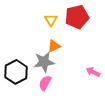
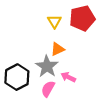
gray star: (44, 62) -> (47, 66), turned -30
pink arrow: (93, 72) -> (68, 77), moved

